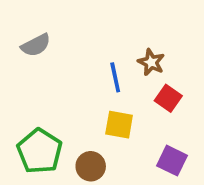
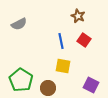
brown star: (151, 62) -> (78, 16), moved
red square: (168, 98) -> (84, 40), moved

